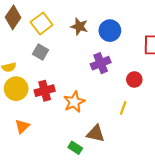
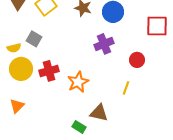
gray square: (41, 52) -> (34, 39), moved
orange triangle: (22, 126) -> (17, 106), moved

